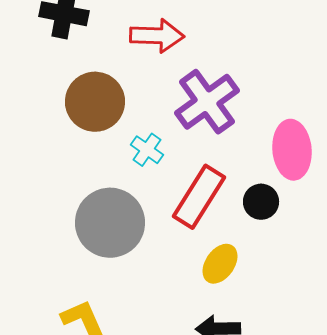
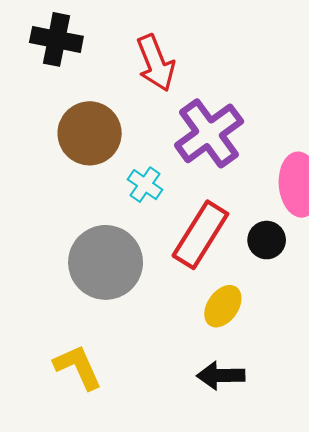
red arrow: (157, 36) -> (156, 63), turned 66

